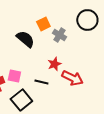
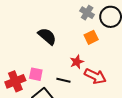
orange square: (43, 24) -> (91, 37), moved
gray cross: (59, 35) -> (87, 13), moved

